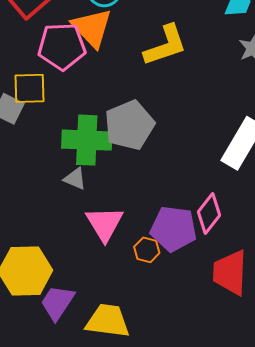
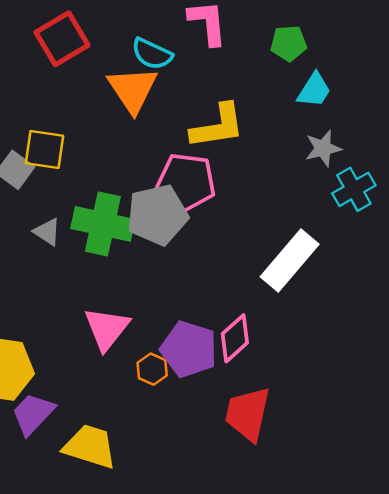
pink pentagon: (62, 46) -> (186, 182), moved
gray triangle: (75, 179) -> (47, 232), moved

